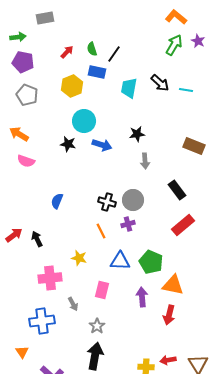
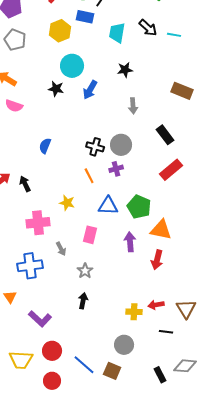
black star: (137, 134) -> (125, 70), moved
blue arrow: (102, 145) -> (90, 90), turned 102
black arrow: (95, 356) -> (83, 301), size x0.6

